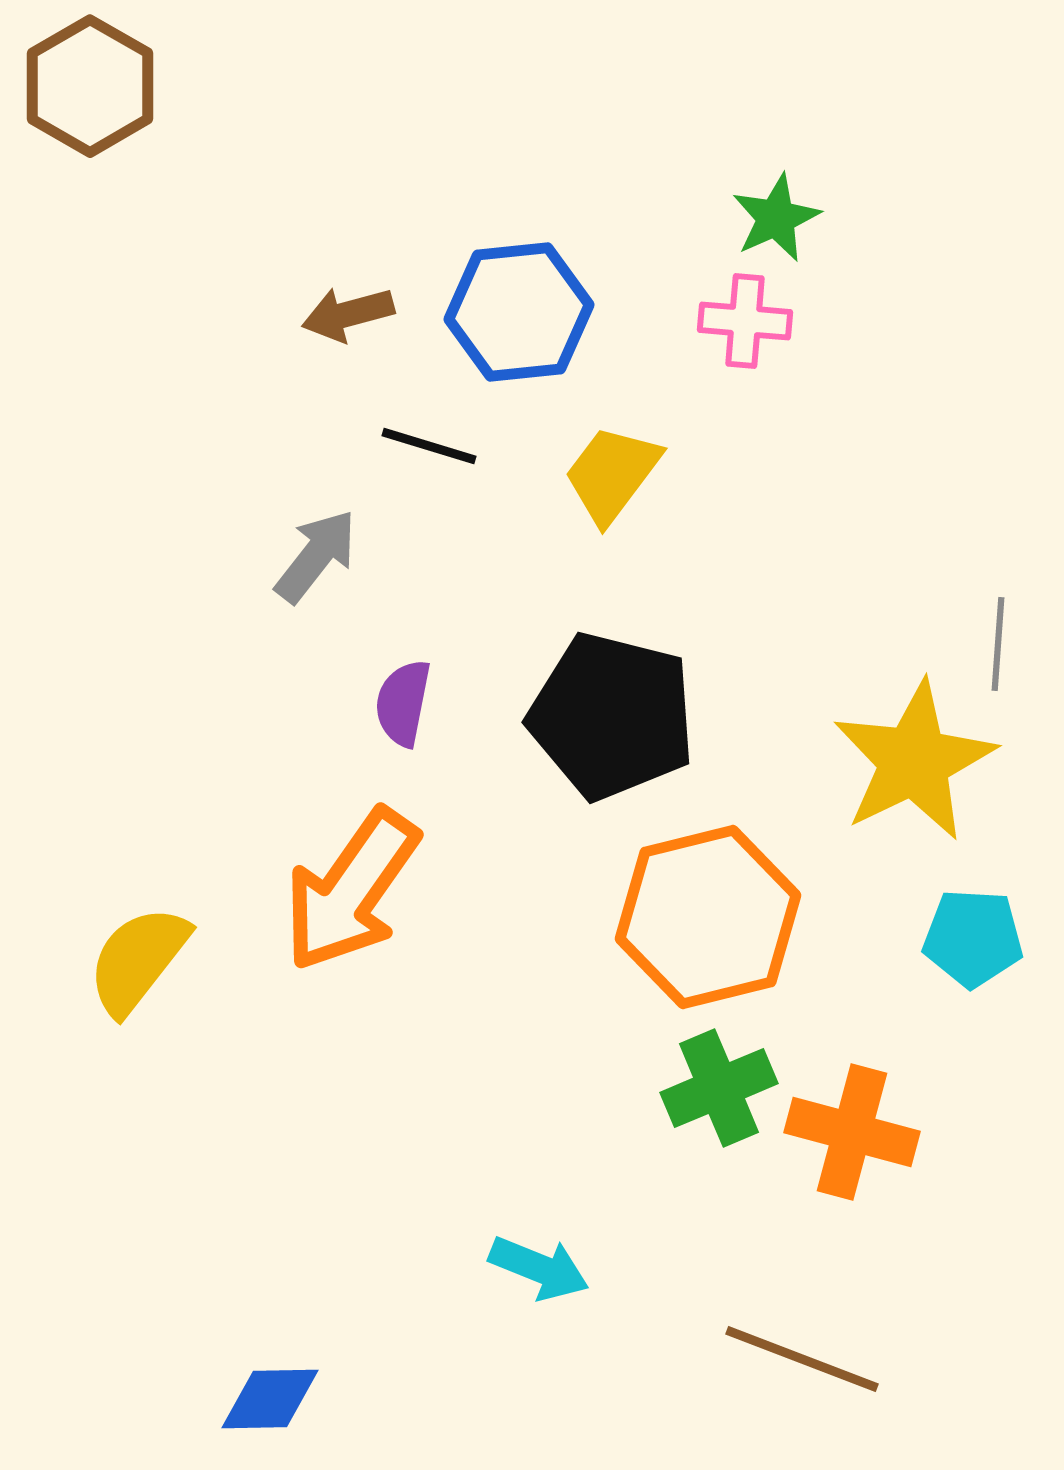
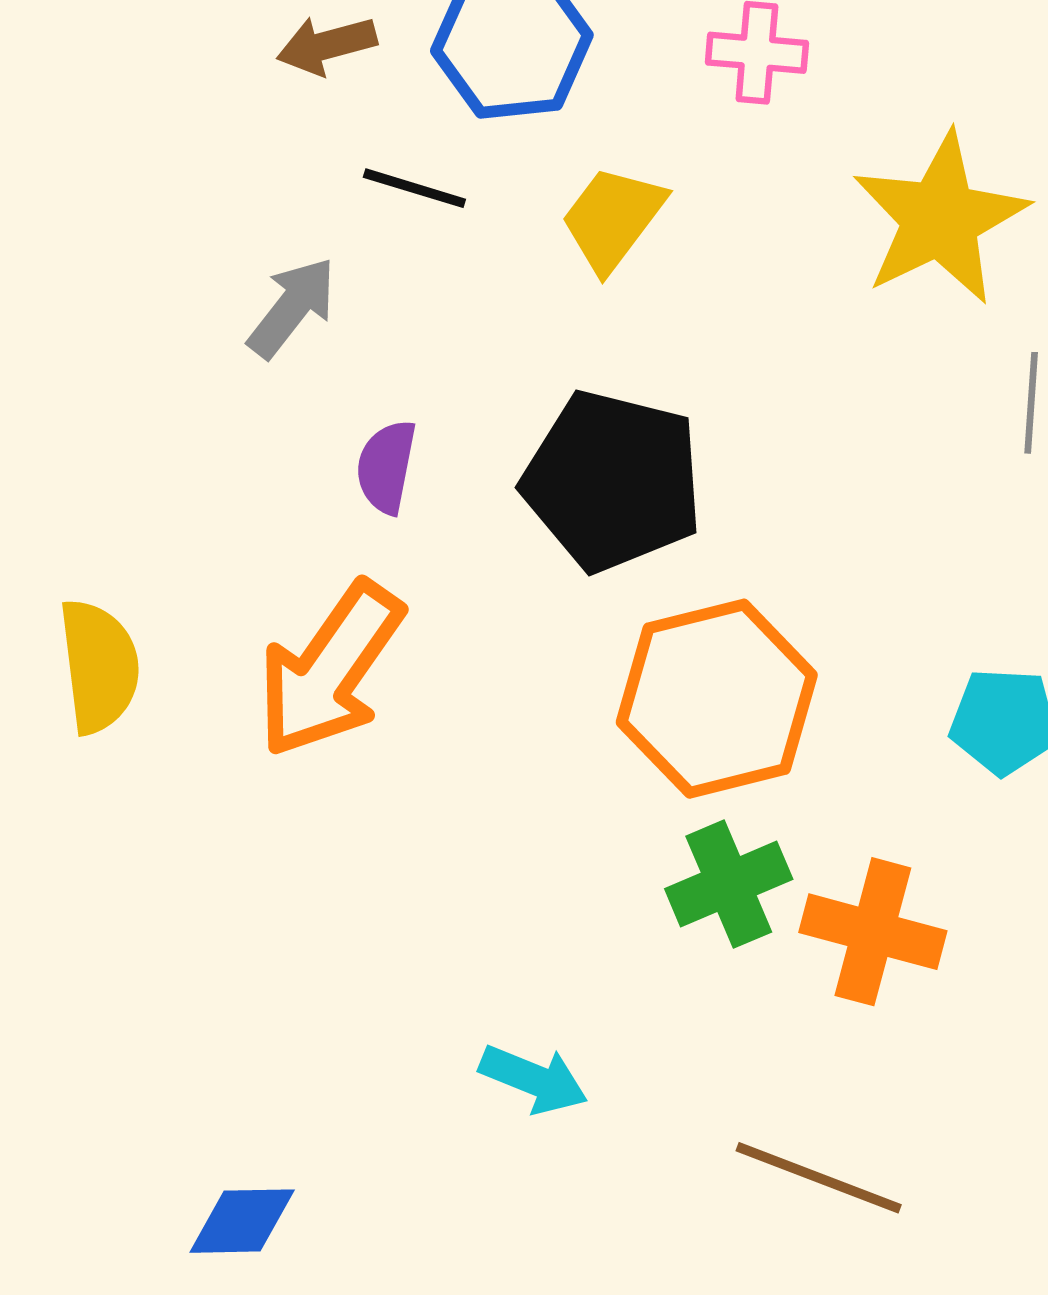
yellow star: (914, 761) -> (940, 219), moved
yellow semicircle: (138, 960) -> (99, 666), moved, turned 135

